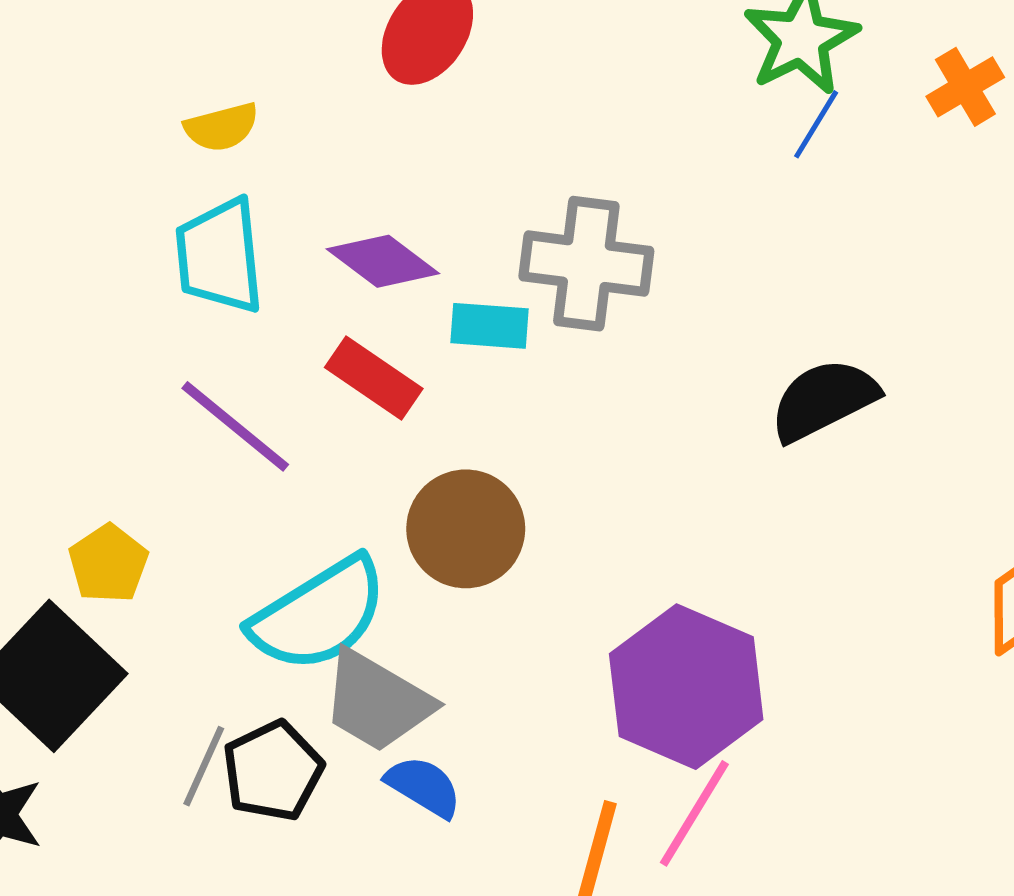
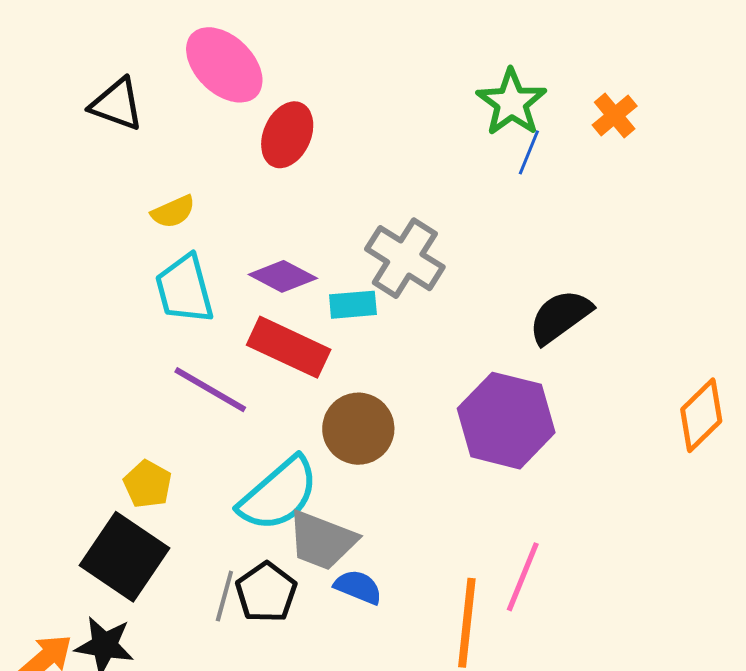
gray cross: (586, 264) -> (405, 258), turned 34
red rectangle: (374, 378) -> (289, 347), size x1.4
purple hexagon: (686, 687) -> (506, 421), moved

